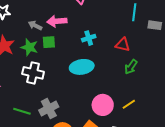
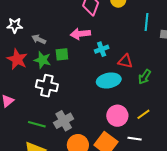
pink arrow: (57, 21) -> (80, 34), moved
gray arrow: (35, 25) -> (39, 39), moved
red triangle: (123, 45) -> (125, 61), moved
cyan ellipse: (82, 67) -> (109, 80), moved

